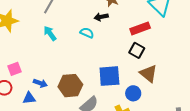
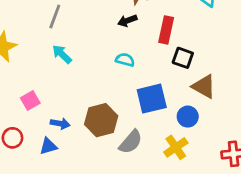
red rectangle: (140, 28) -> (166, 30), moved, turned -48
cyan semicircle: (87, 33) -> (125, 60), moved
pink square: (15, 69) -> (30, 101), moved

